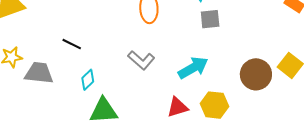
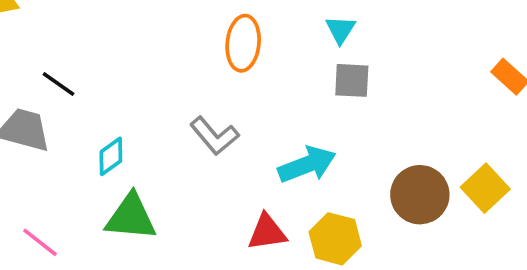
black line: (72, 44) -> (58, 84), moved

